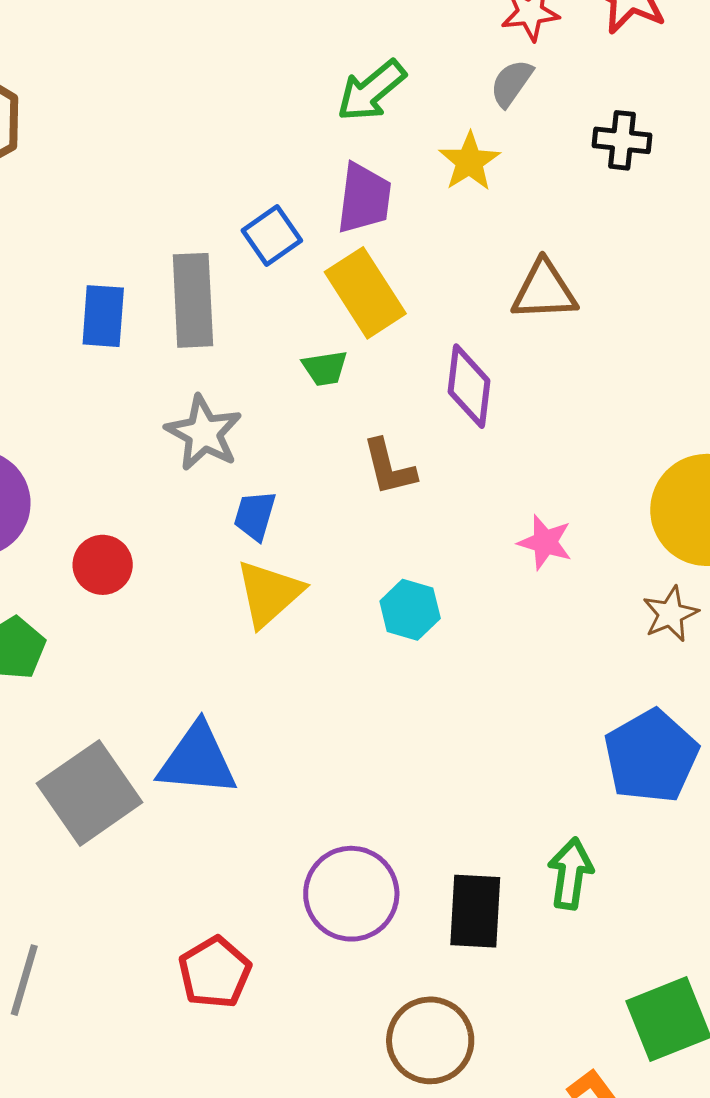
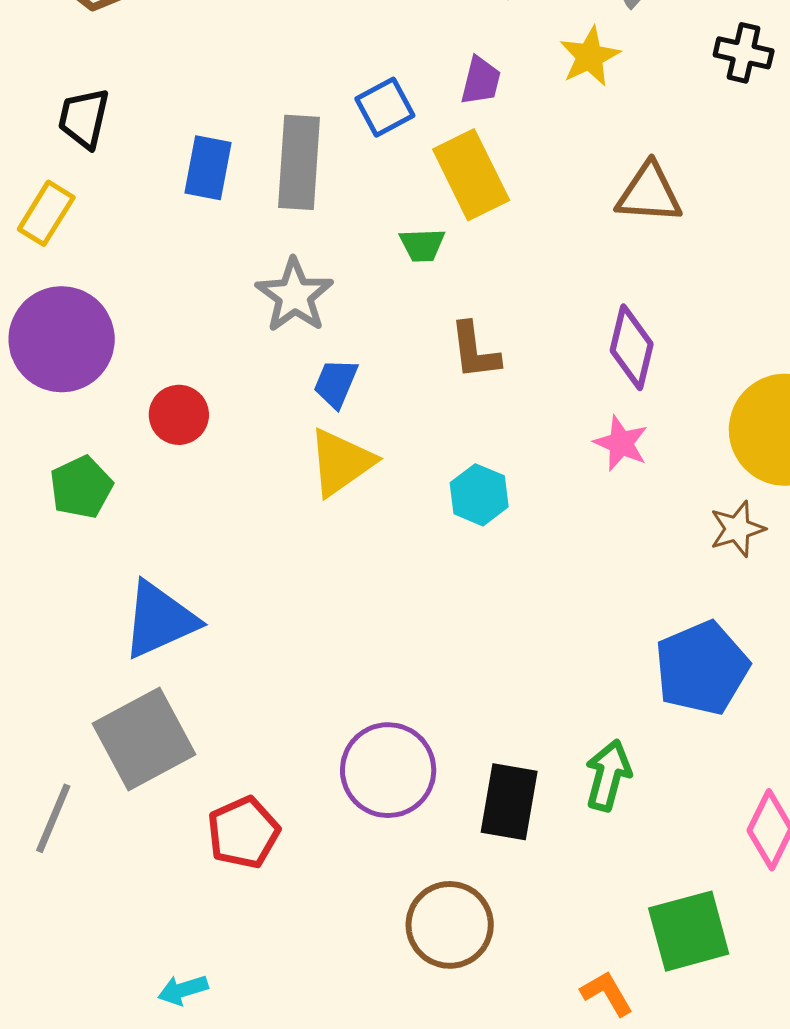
purple trapezoid: (364, 198) -> (481, 81), size x0.7
purple diamond: (469, 386) -> (632, 347), moved
blue triangle: (197, 760) -> (160, 620), moved, turned -36
gray square: (90, 793) -> (144, 739), moved

